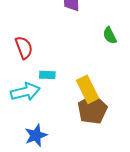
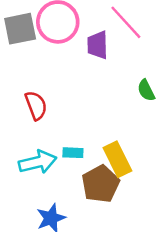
cyan rectangle: (47, 75) -> (73, 153), moved
brown pentagon: (92, 110) -> (101, 184), moved

